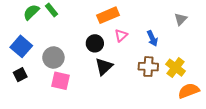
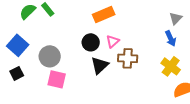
pink triangle: (121, 35) -> (113, 41), moved
blue arrow: (152, 38) -> (171, 38), moved
brown cross: (148, 67) -> (128, 58), moved

